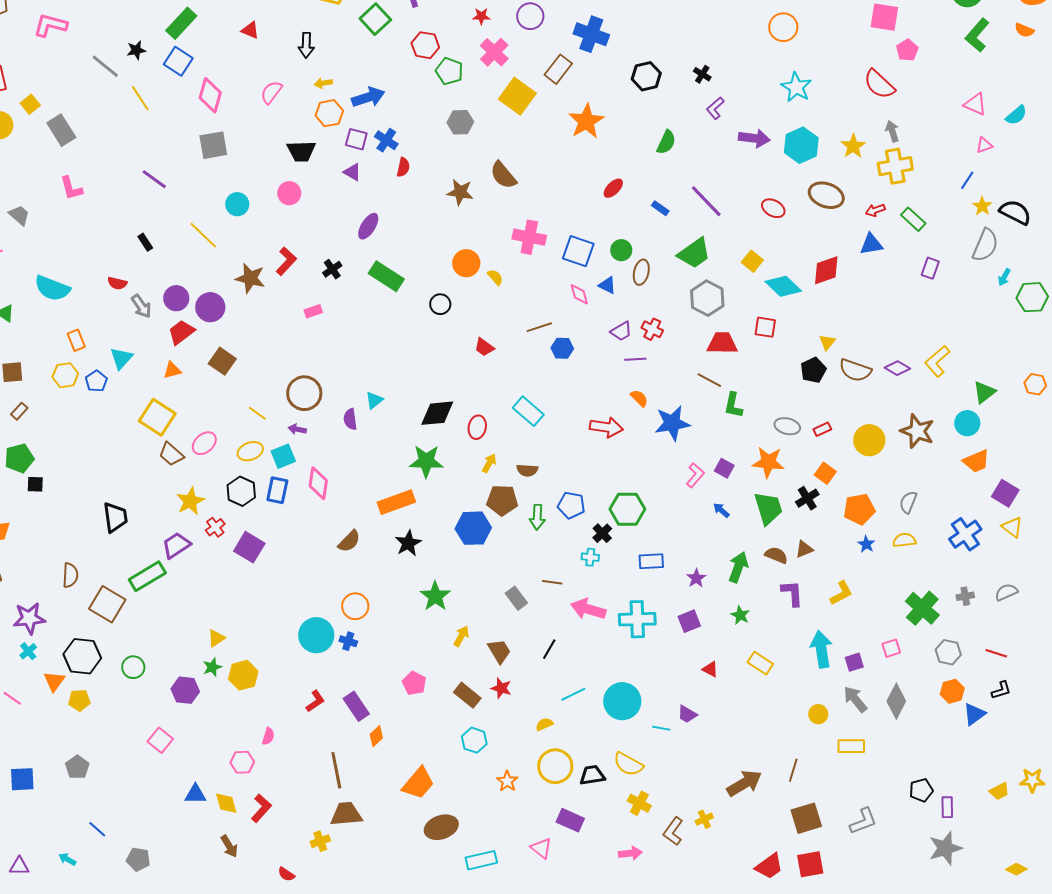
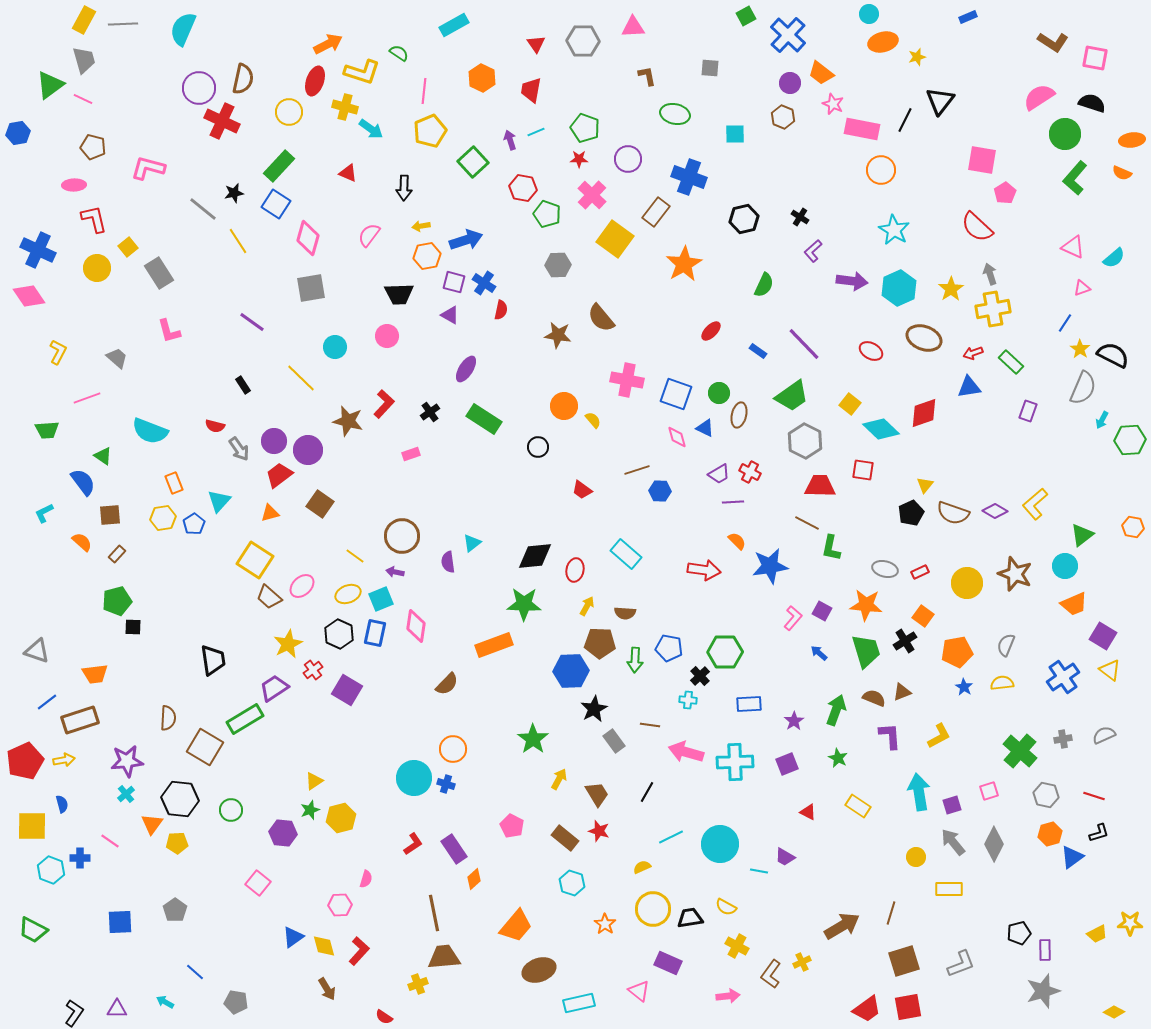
black star: (408, 543) -> (594, 709), moved
yellow semicircle: (628, 764) -> (726, 907), size x0.7
blue triangle: (195, 794) -> (293, 937), turned -35

